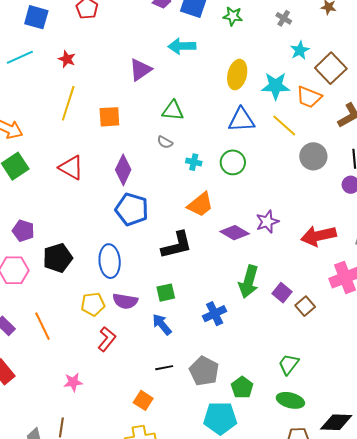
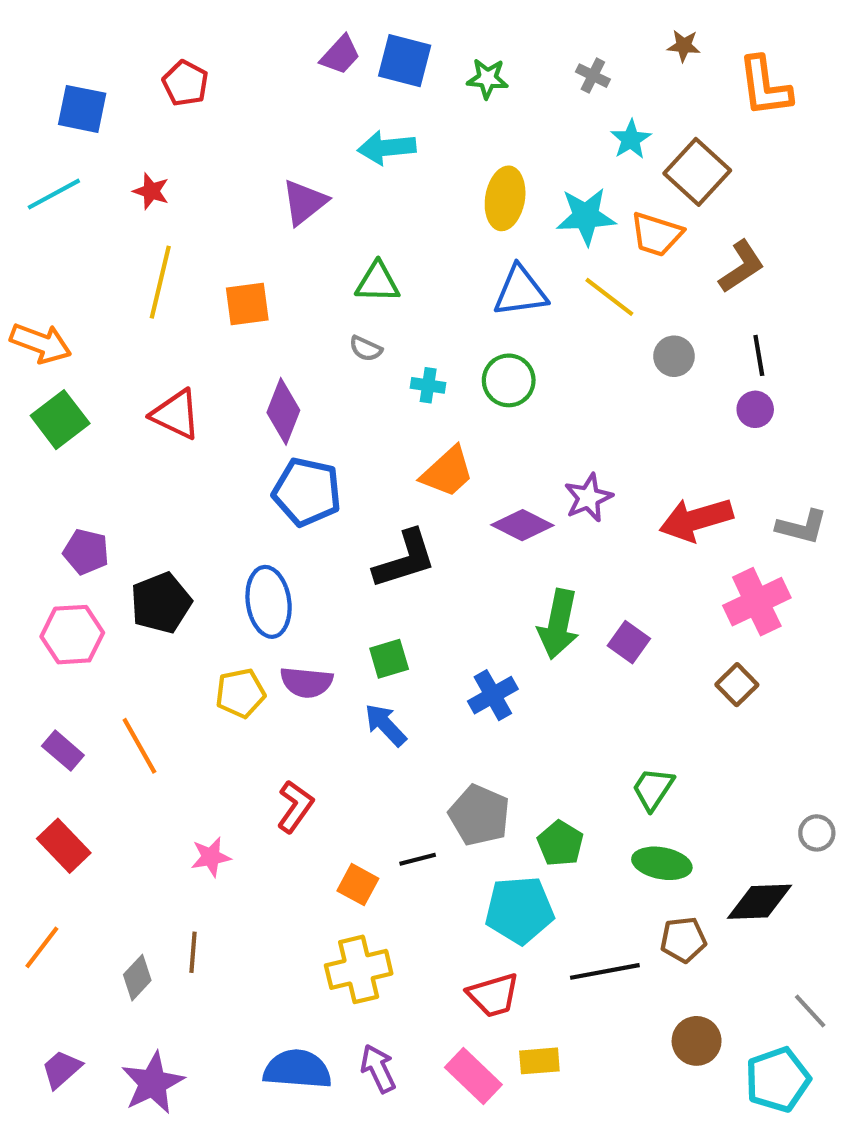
gray circle: (313, 156) -> (674, 356), size x0.7
brown square: (305, 306) -> (737, 685), moved
red L-shape: (107, 339) -> (295, 806), moved
black line: (164, 368) -> (418, 859), moved

